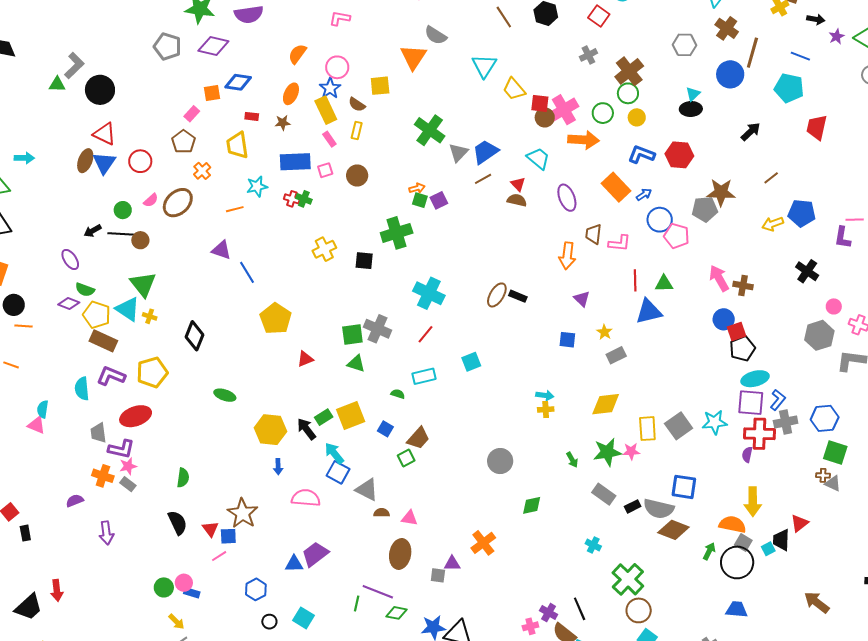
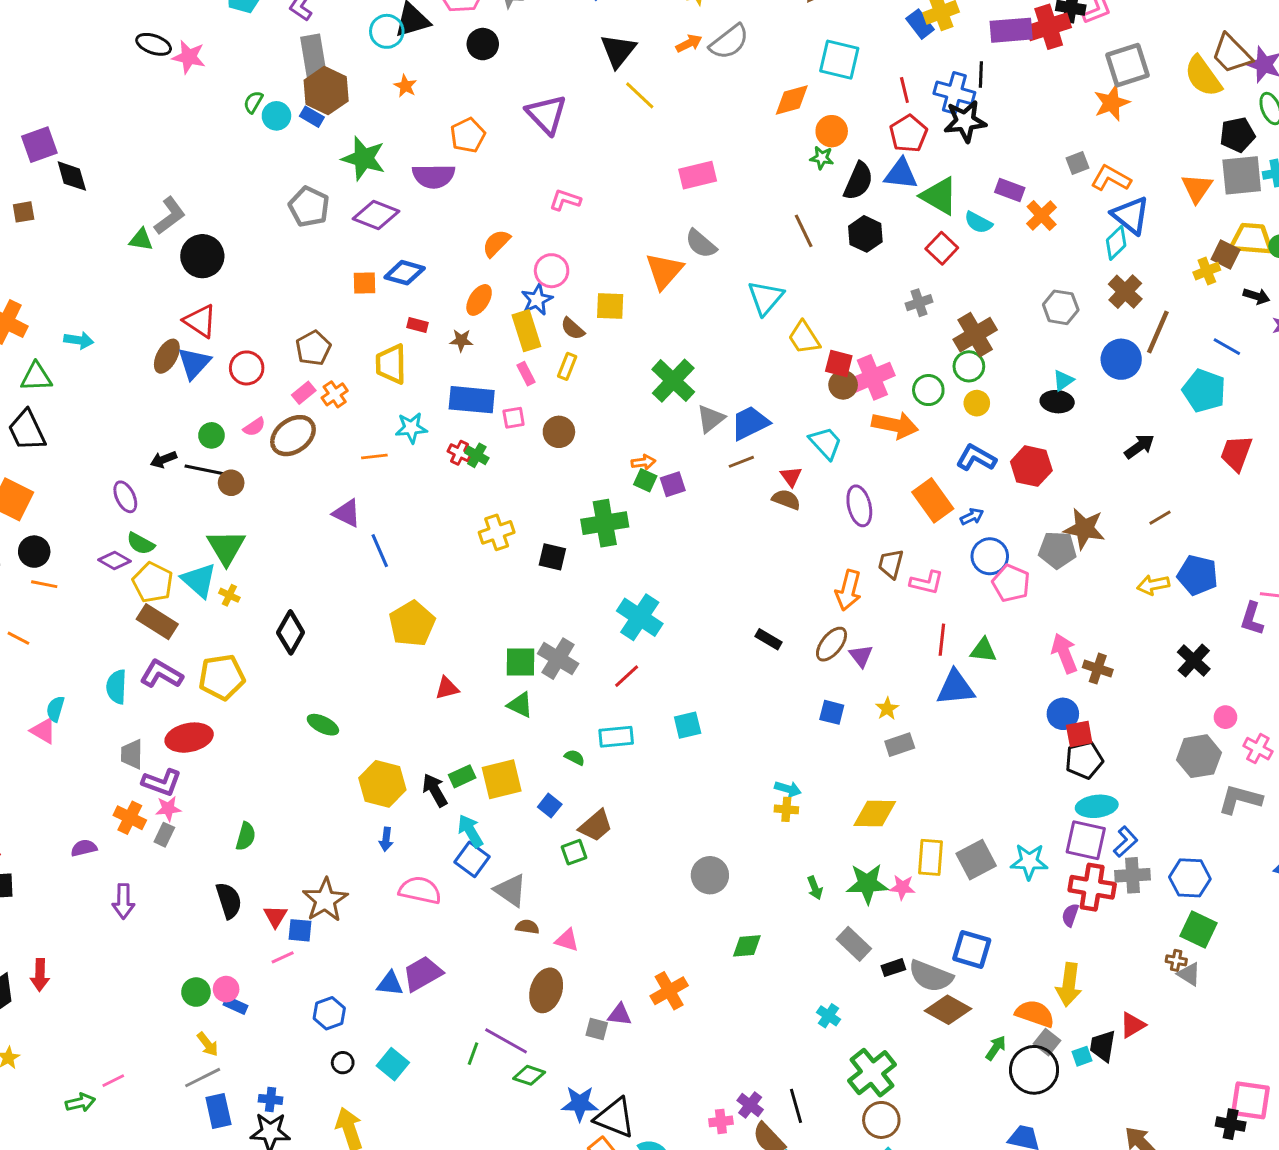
pink rectangle: (192, 114) -> (304, 393), moved
brown ellipse: (497, 295) -> (832, 644), moved
gray rectangle: (128, 484) -> (164, 835), turned 70

